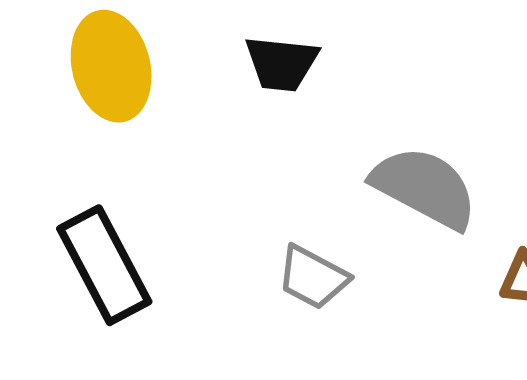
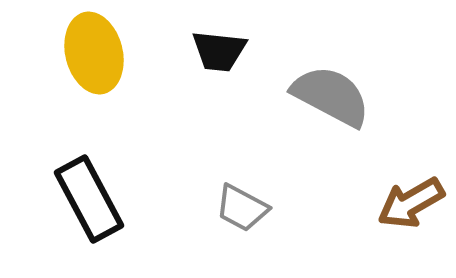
gray semicircle: (425, 187) -> (331, 96), moved

